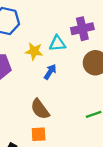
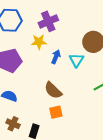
purple cross: (82, 29) -> (48, 21), moved
cyan triangle: (57, 43) -> (76, 60), moved, turned -42

